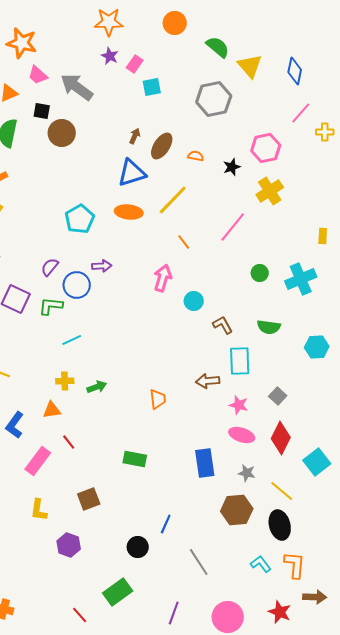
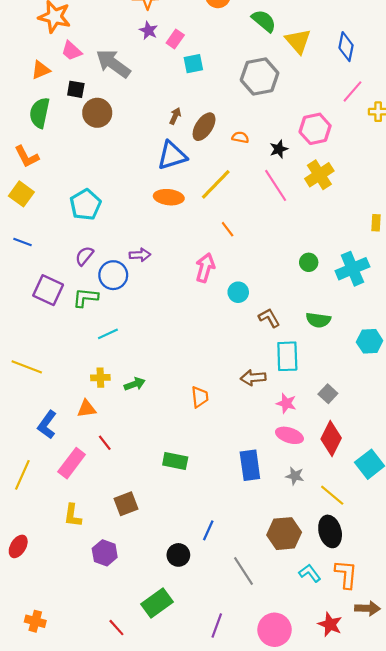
cyan pentagon: (80, 219) -> (85, 205), moved
pink line: (233, 227) -> (276, 185), moved, turned -72
brown hexagon: (237, 510) -> (284, 534), moved

